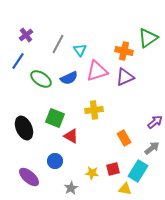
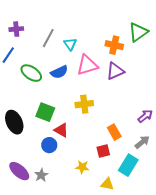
purple cross: (26, 35) -> (16, 29), turned 32
blue circle: (55, 161) -> (49, 145), moved
red square: (113, 169) -> (103, 151), moved
gray star: (71, 188) -> (41, 175), moved
yellow triangle: (125, 189) -> (107, 184), moved

